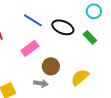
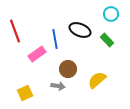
blue line: (33, 20) -> (55, 39), moved, turned 48
pink rectangle: (30, 48) -> (37, 54), moved

